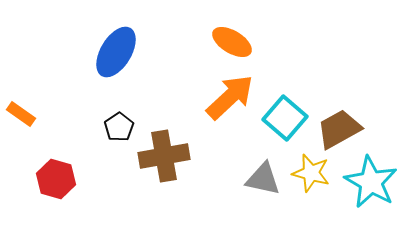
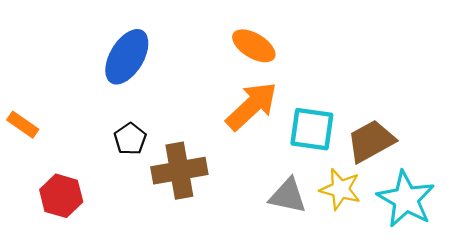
cyan square: (285, 118) -> (312, 129), turned -33

